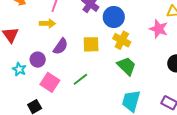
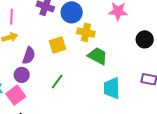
purple circle: (38, 60) -> (22, 75), moved
pink square: (50, 82) -> (16, 95), moved, turned 36

